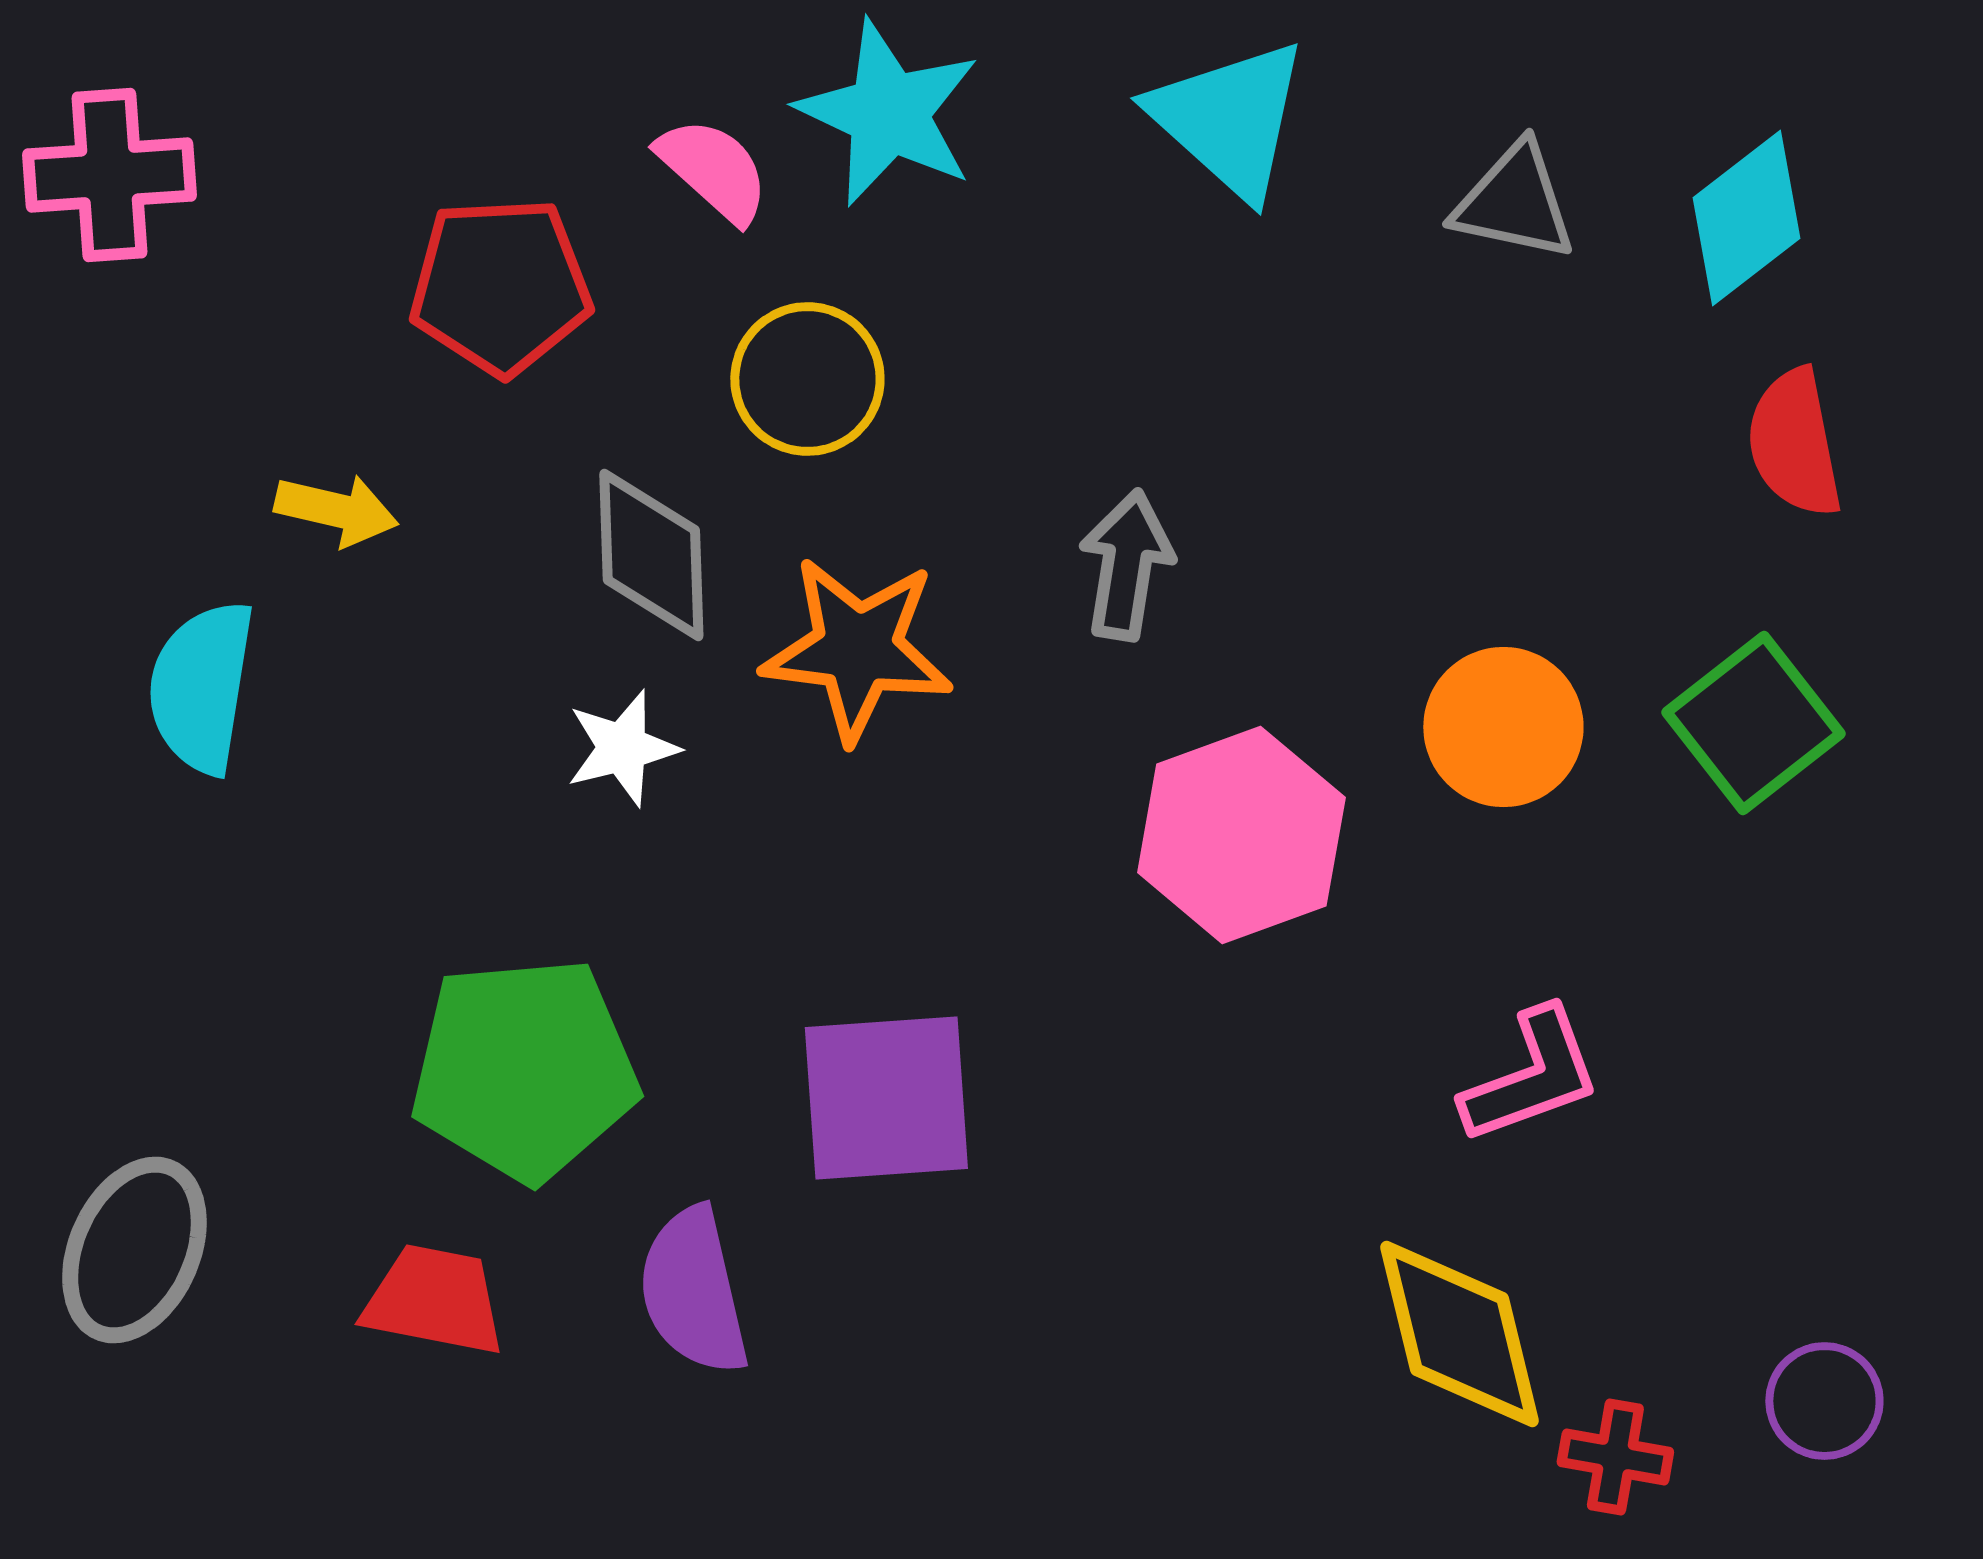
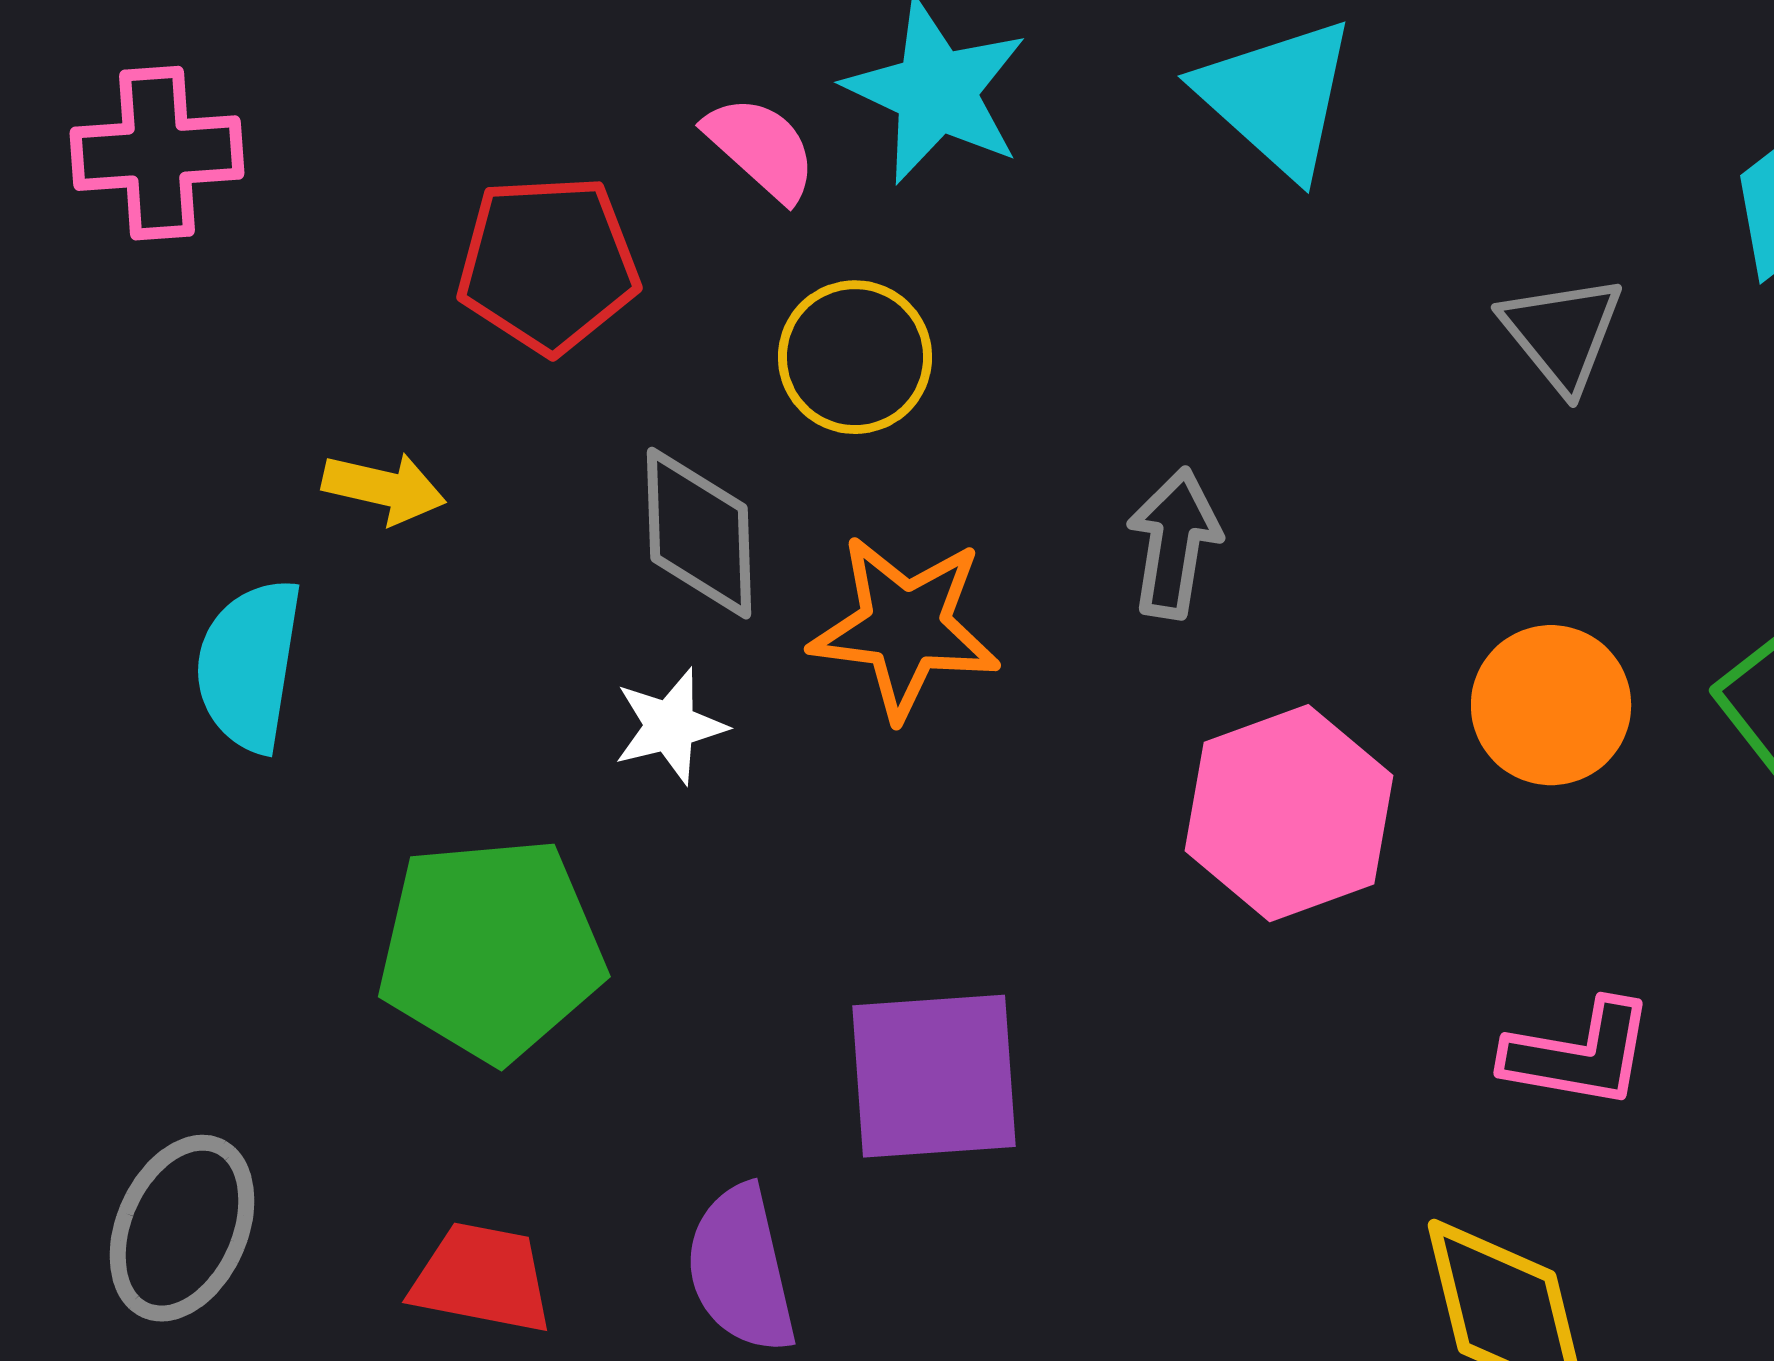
gray triangle: (1514, 202) -> (1562, 333), moved, turned 39
green pentagon: (524, 1069) -> (491, 949), moved
pink L-shape: (1531, 1076) -> (1579, 1054), turned 30

